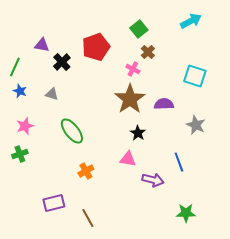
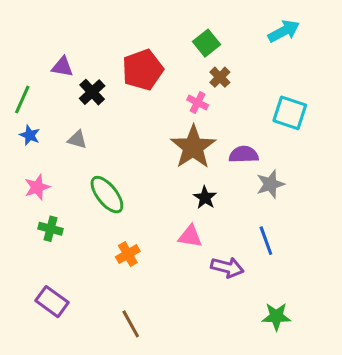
gray star: (196, 125) -> (270, 184), moved, turned 30
green cross: (20, 154) -> (51, 229), moved, turned 35
purple rectangle: (54, 203) -> (52, 302), moved, turned 50

